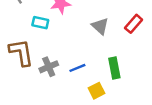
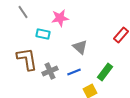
gray triangle: (100, 26) -> (80, 47), moved
green rectangle: (114, 68) -> (105, 72), turned 48

